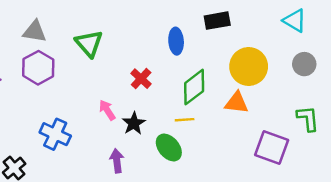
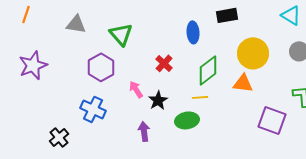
purple hexagon: (38, 68) -> (101, 67), moved
green ellipse: (169, 147) -> (187, 120), turned -60

